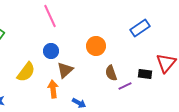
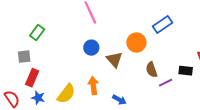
blue rectangle: (140, 28) -> (163, 24), moved
brown triangle: (65, 70) -> (114, 60), moved, turned -30
yellow semicircle: (26, 72) -> (66, 94), moved

